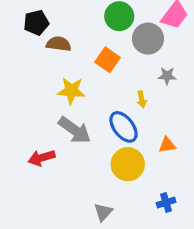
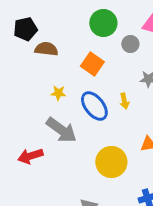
gray circle: (148, 39) -> (130, 44), size x0.6
yellow star: (71, 91) -> (58, 93), size x0.6
blue ellipse: (123, 127) -> (94, 106), moved

